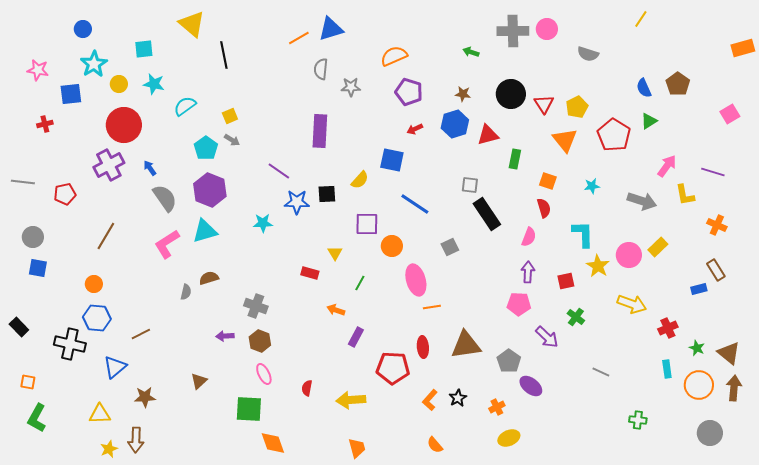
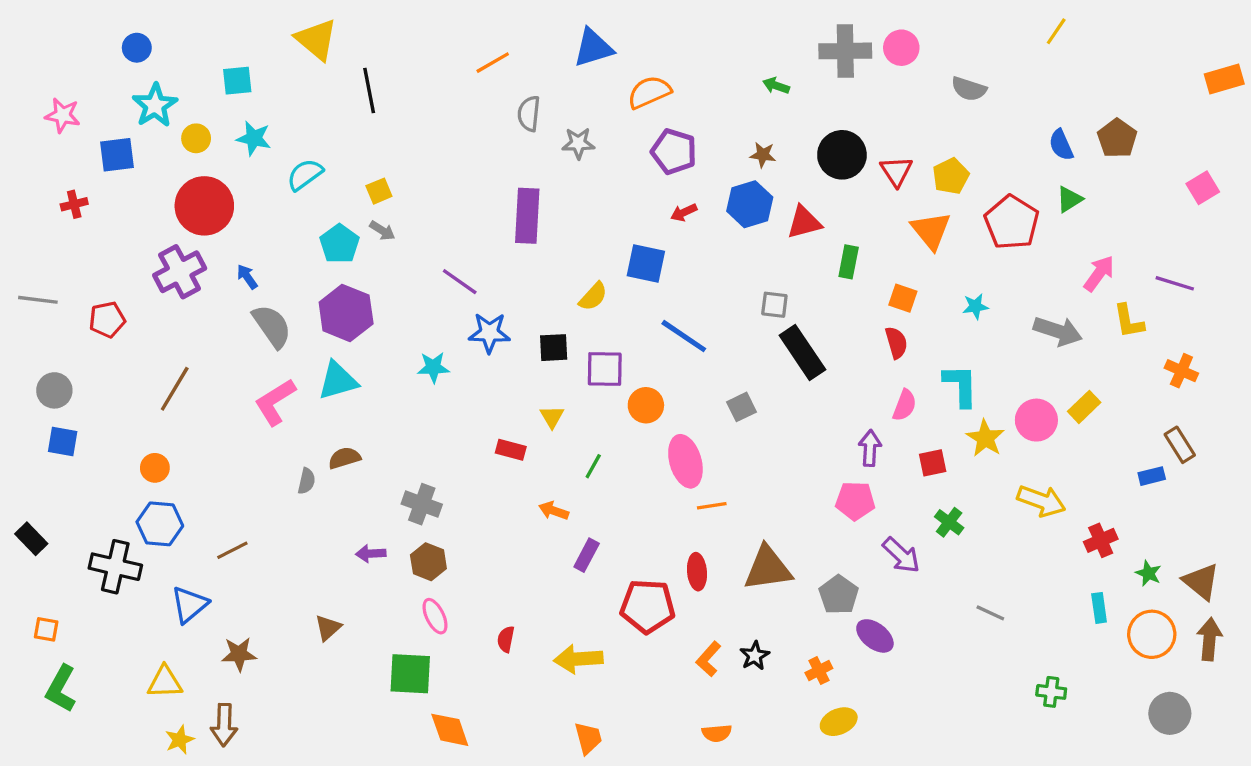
blue triangle: (331, 29) -> (593, 48), moved
black square: (327, 194) -> (554, 348), moved
pink semicircle: (529, 237) -> (905, 405), moved
orange semicircle: (435, 445) -> (717, 733), turned -54

